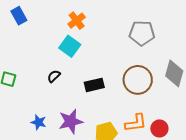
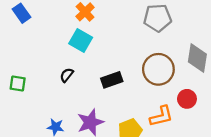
red circle: (159, 128) -> (187, 99), moved

